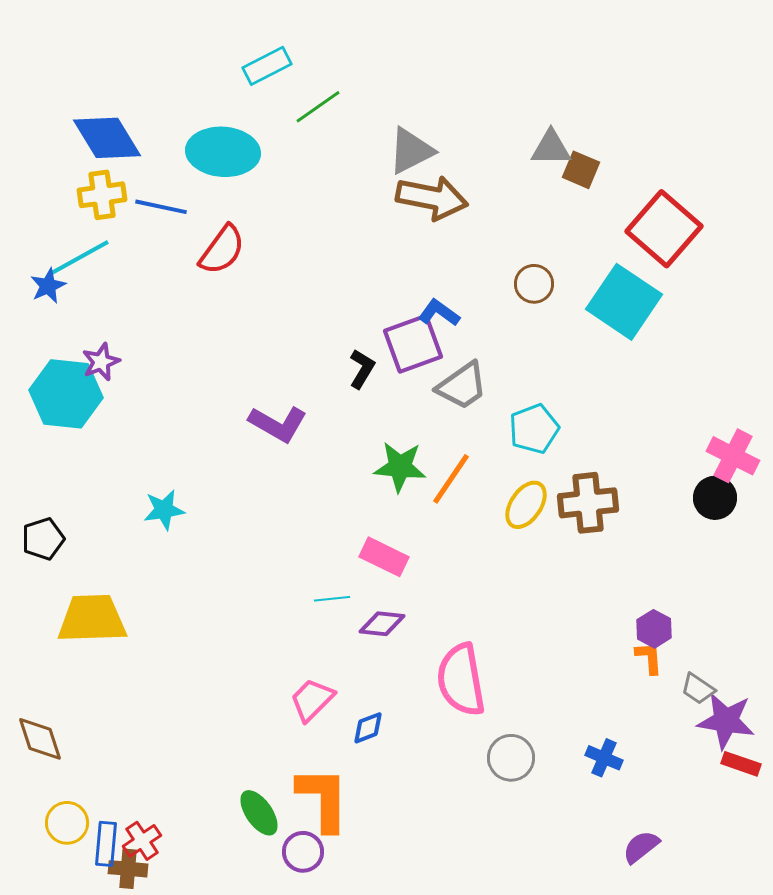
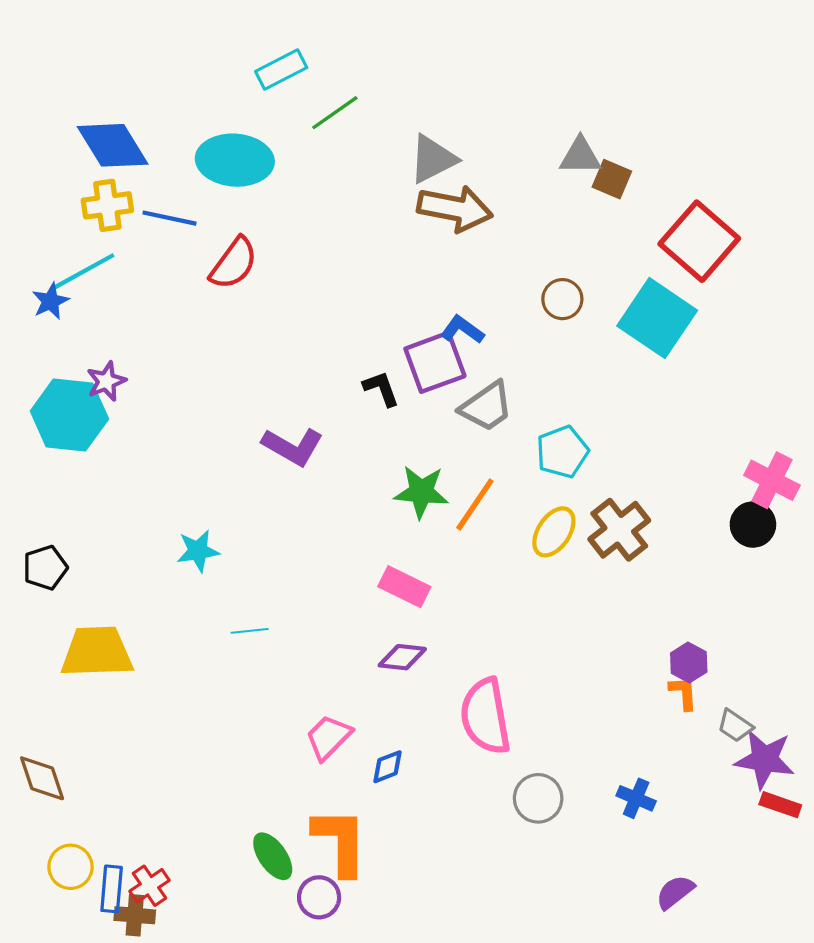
black L-shape: (362, 369) -> (381, 389), turned -51
brown cross: (588, 503) -> (619, 530), turned -32
cyan star: (164, 510) -> (198, 551), moved
cyan line: (332, 599) -> (250, 631), moved

